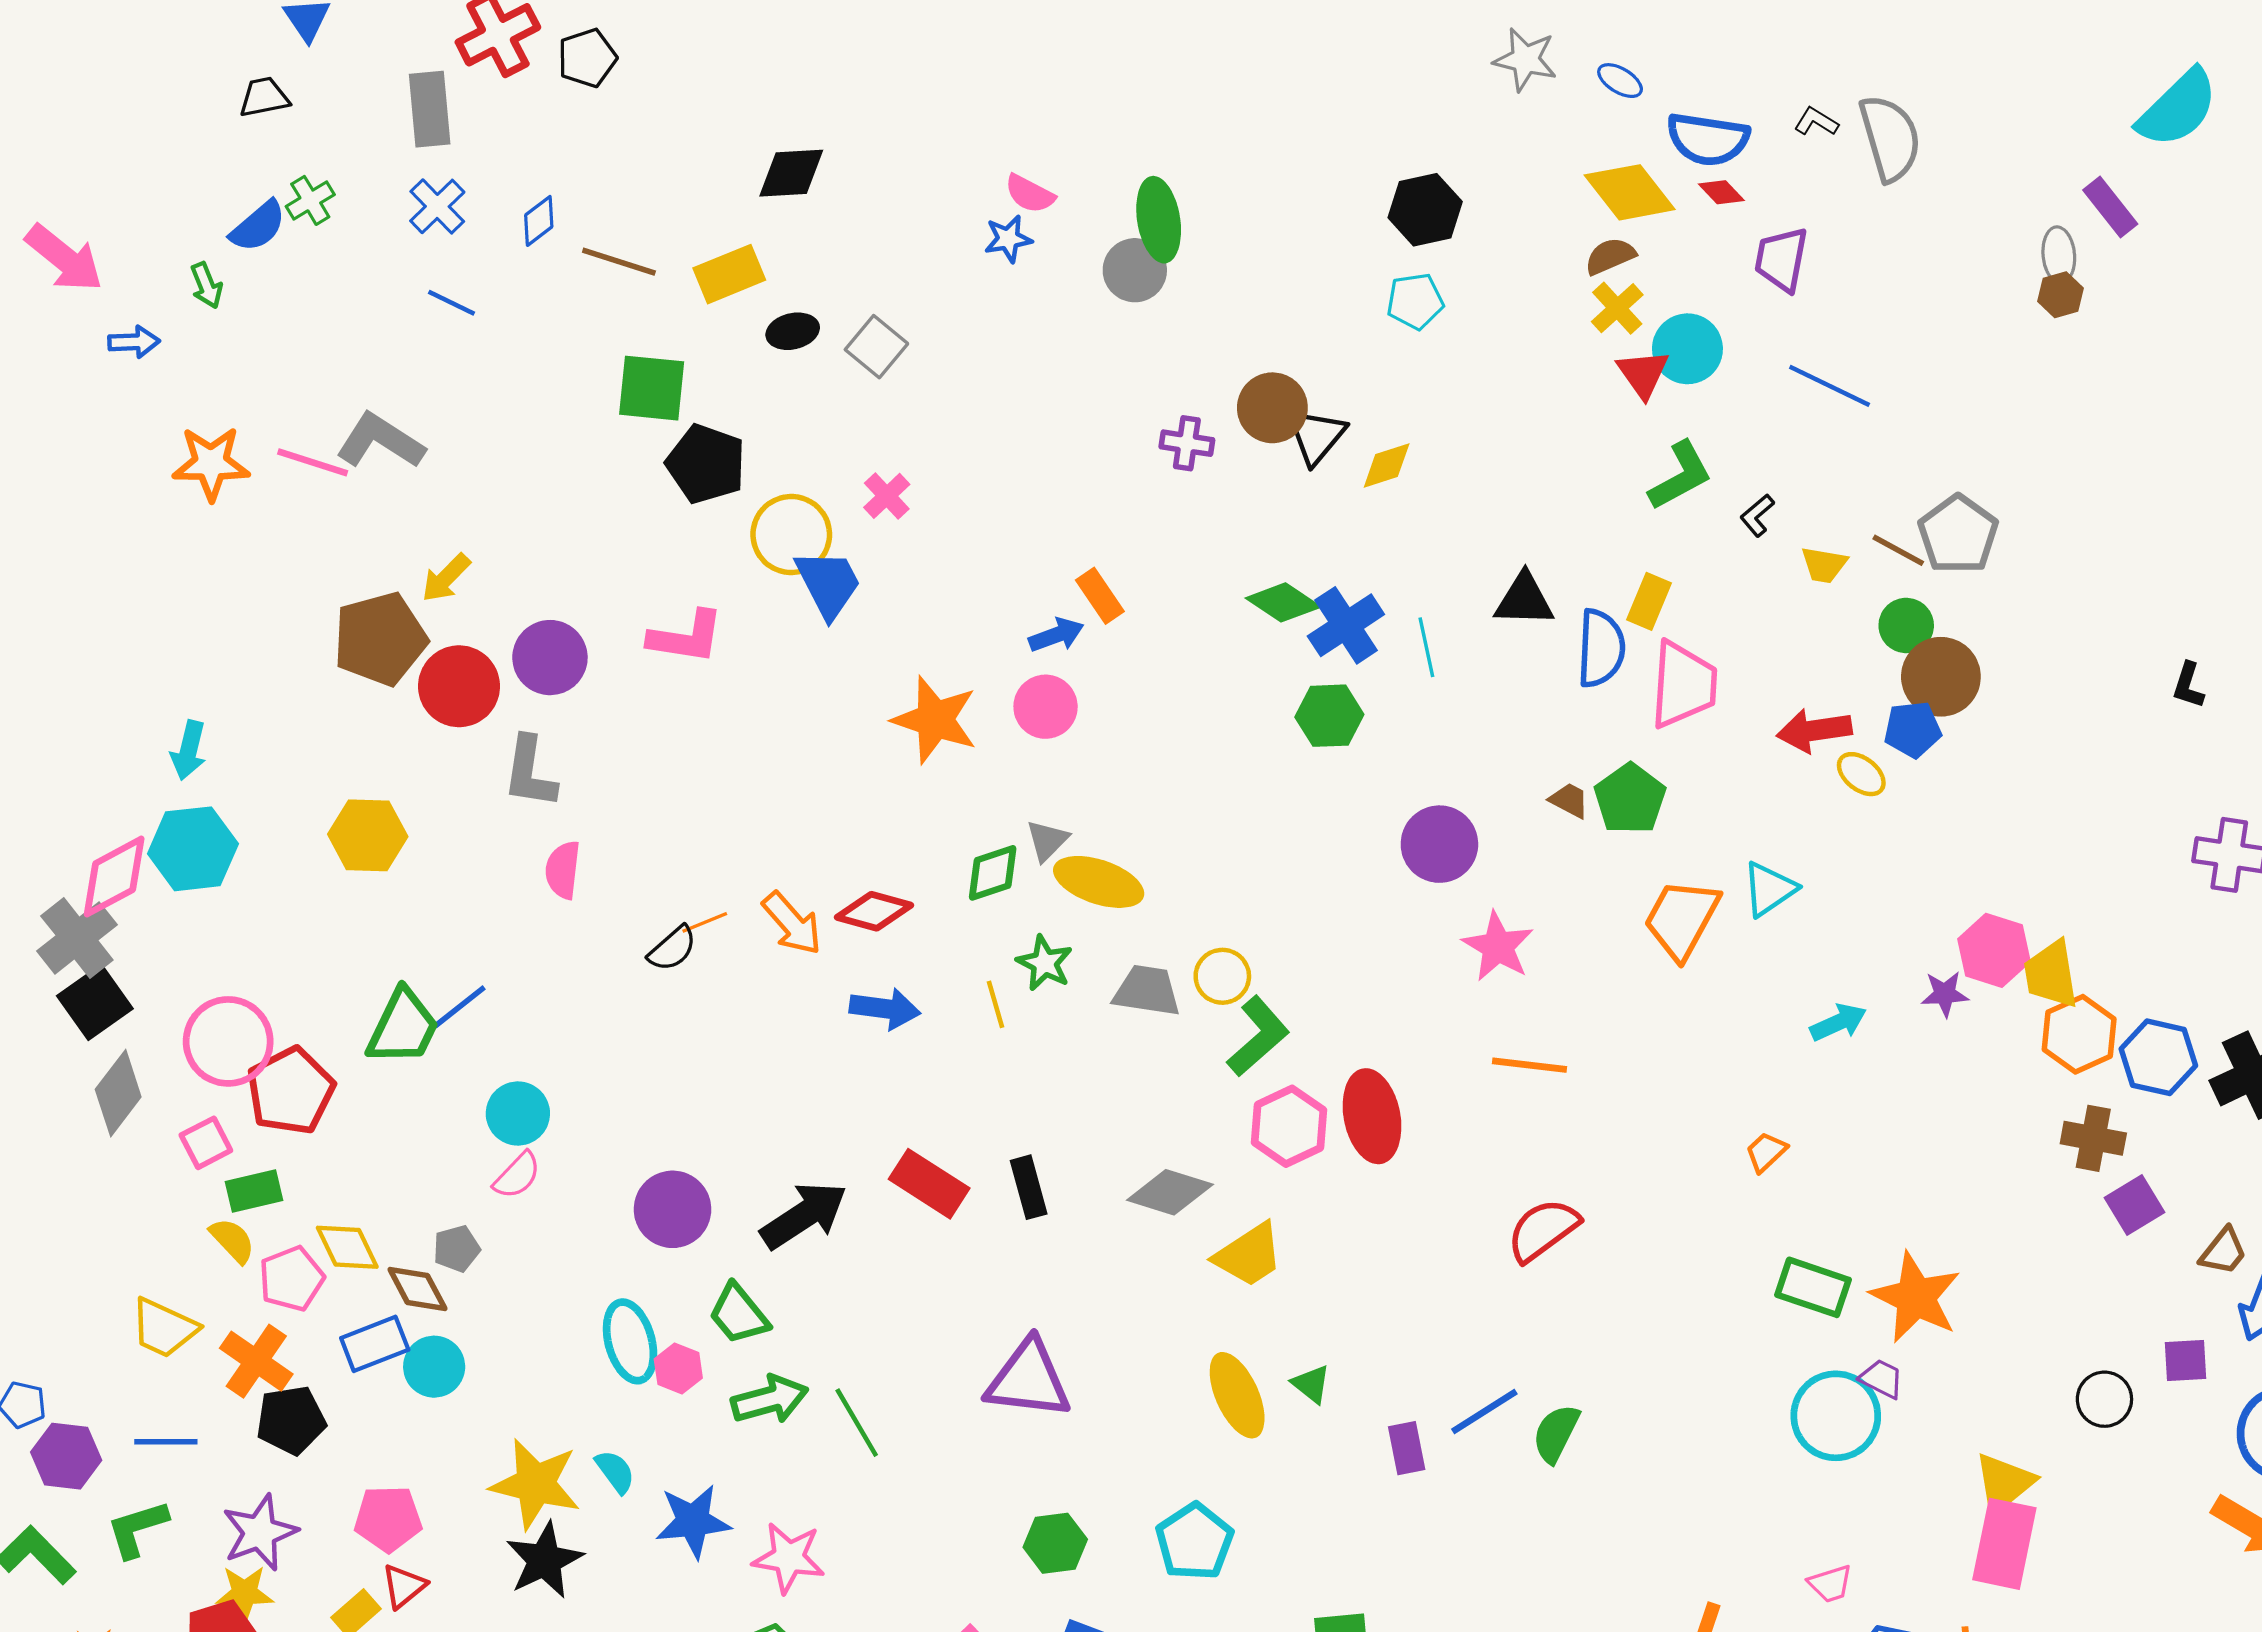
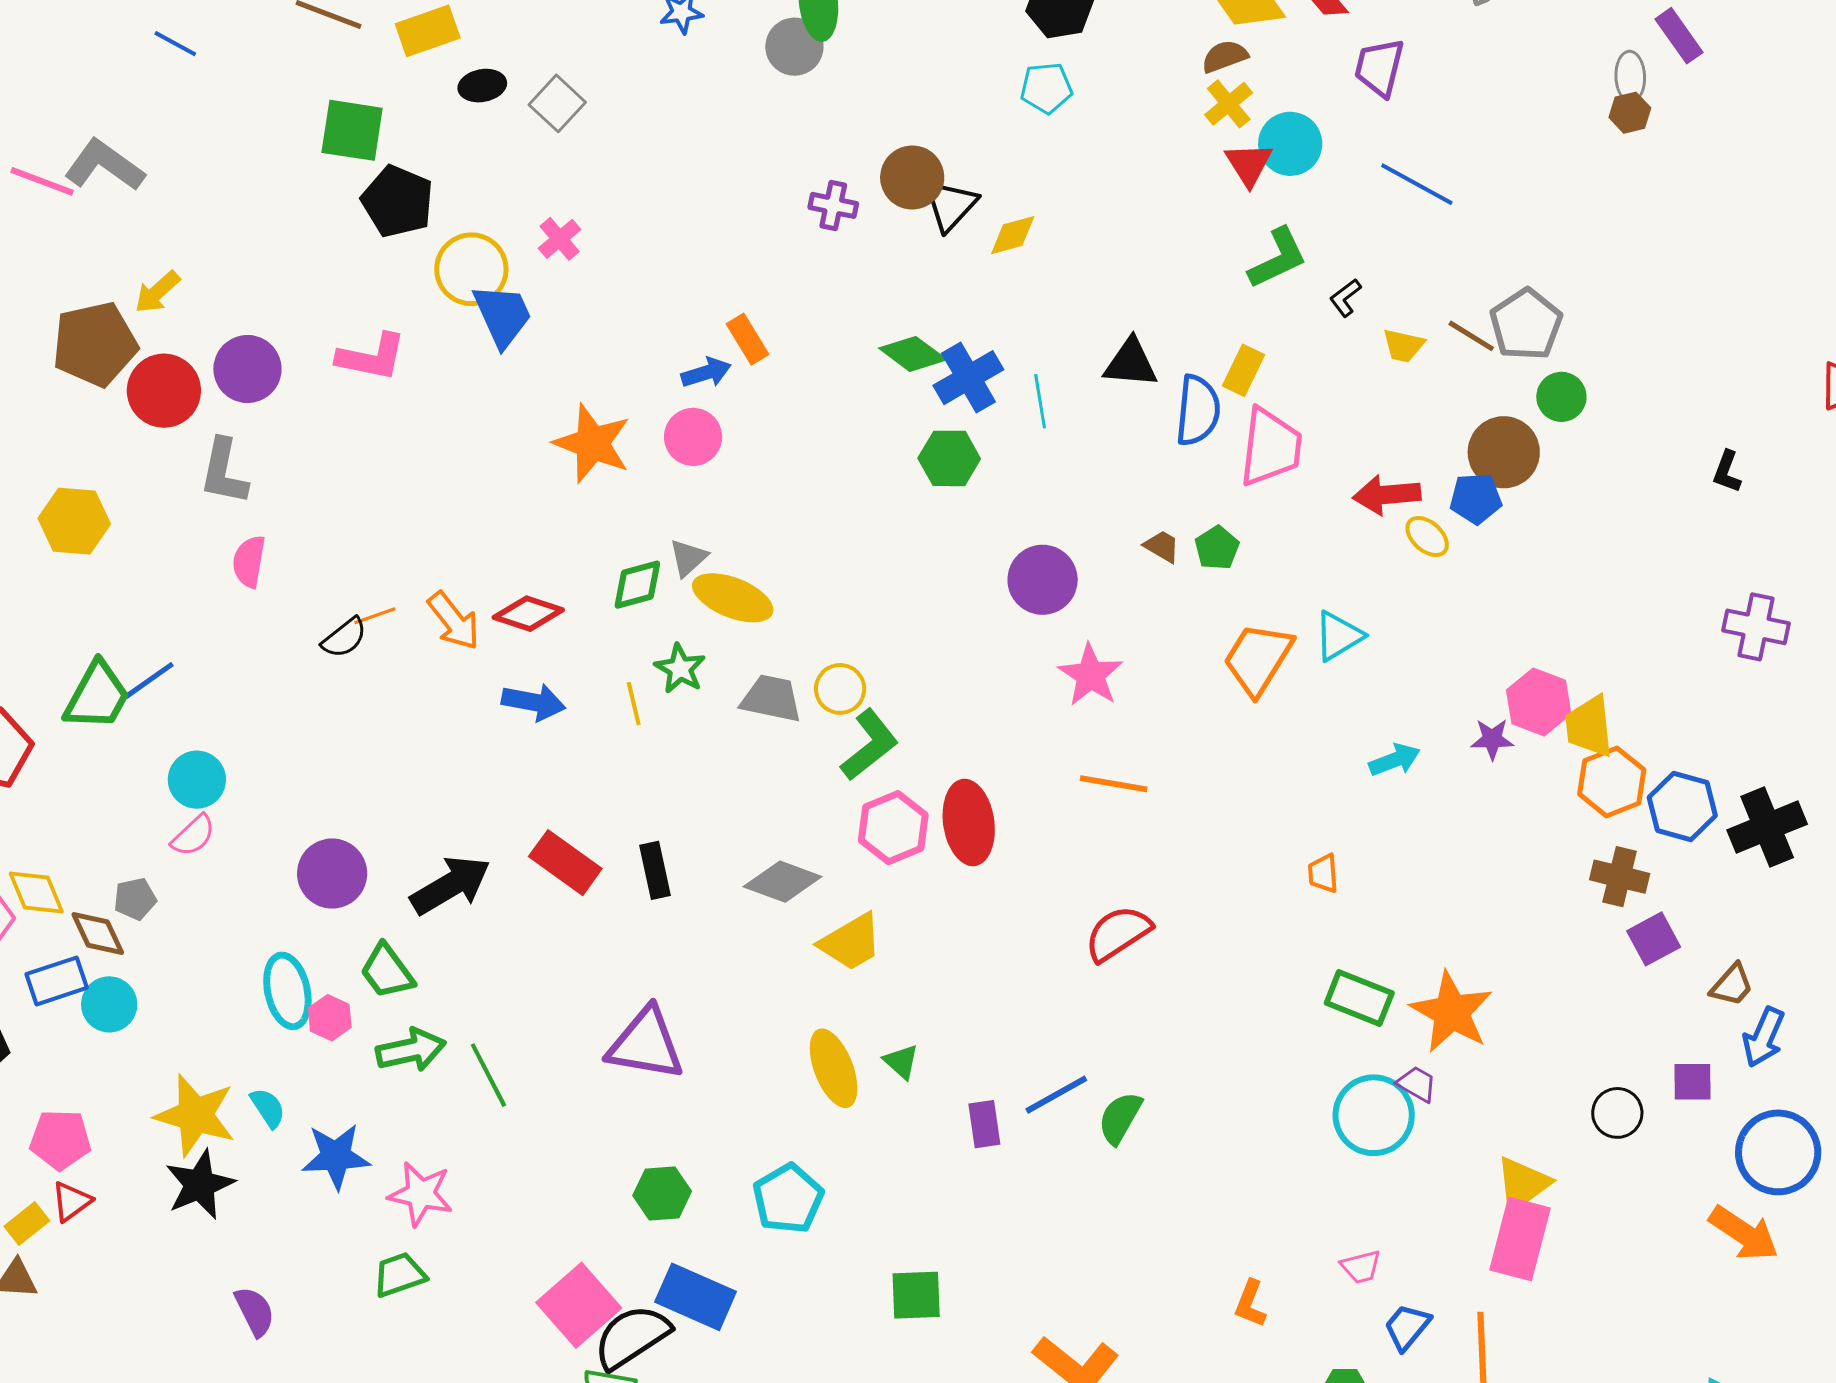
green circle: (1906, 625) -> (1561, 397), moved
green pentagon: (1630, 799) -> (1217, 548), size x0.7
orange trapezoid: (1766, 1152) -> (1323, 873), turned -54

